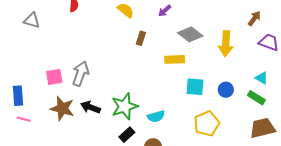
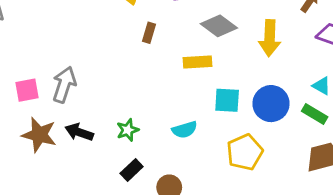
blue circle: (226, 90) -> (271, 104), size x1.6
green star: (125, 106) -> (128, 130), size x0.6
cyan semicircle: (156, 116) -> (185, 130), moved

